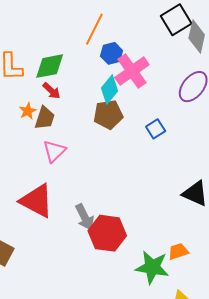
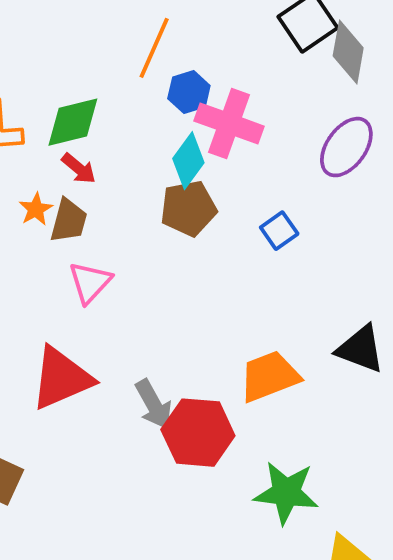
pink cross: (132, 71) -> (229, 124), turned -32
red triangle: (37, 201) -> (61, 378), turned -48
orange trapezoid: (178, 251) -> (269, 376), moved, size x1.6

